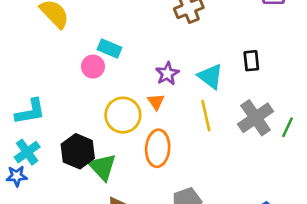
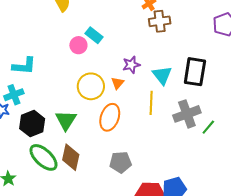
black rectangle: (251, 61) -> (195, 72), size x1.8
black hexagon: (78, 151) -> (32, 124), moved

